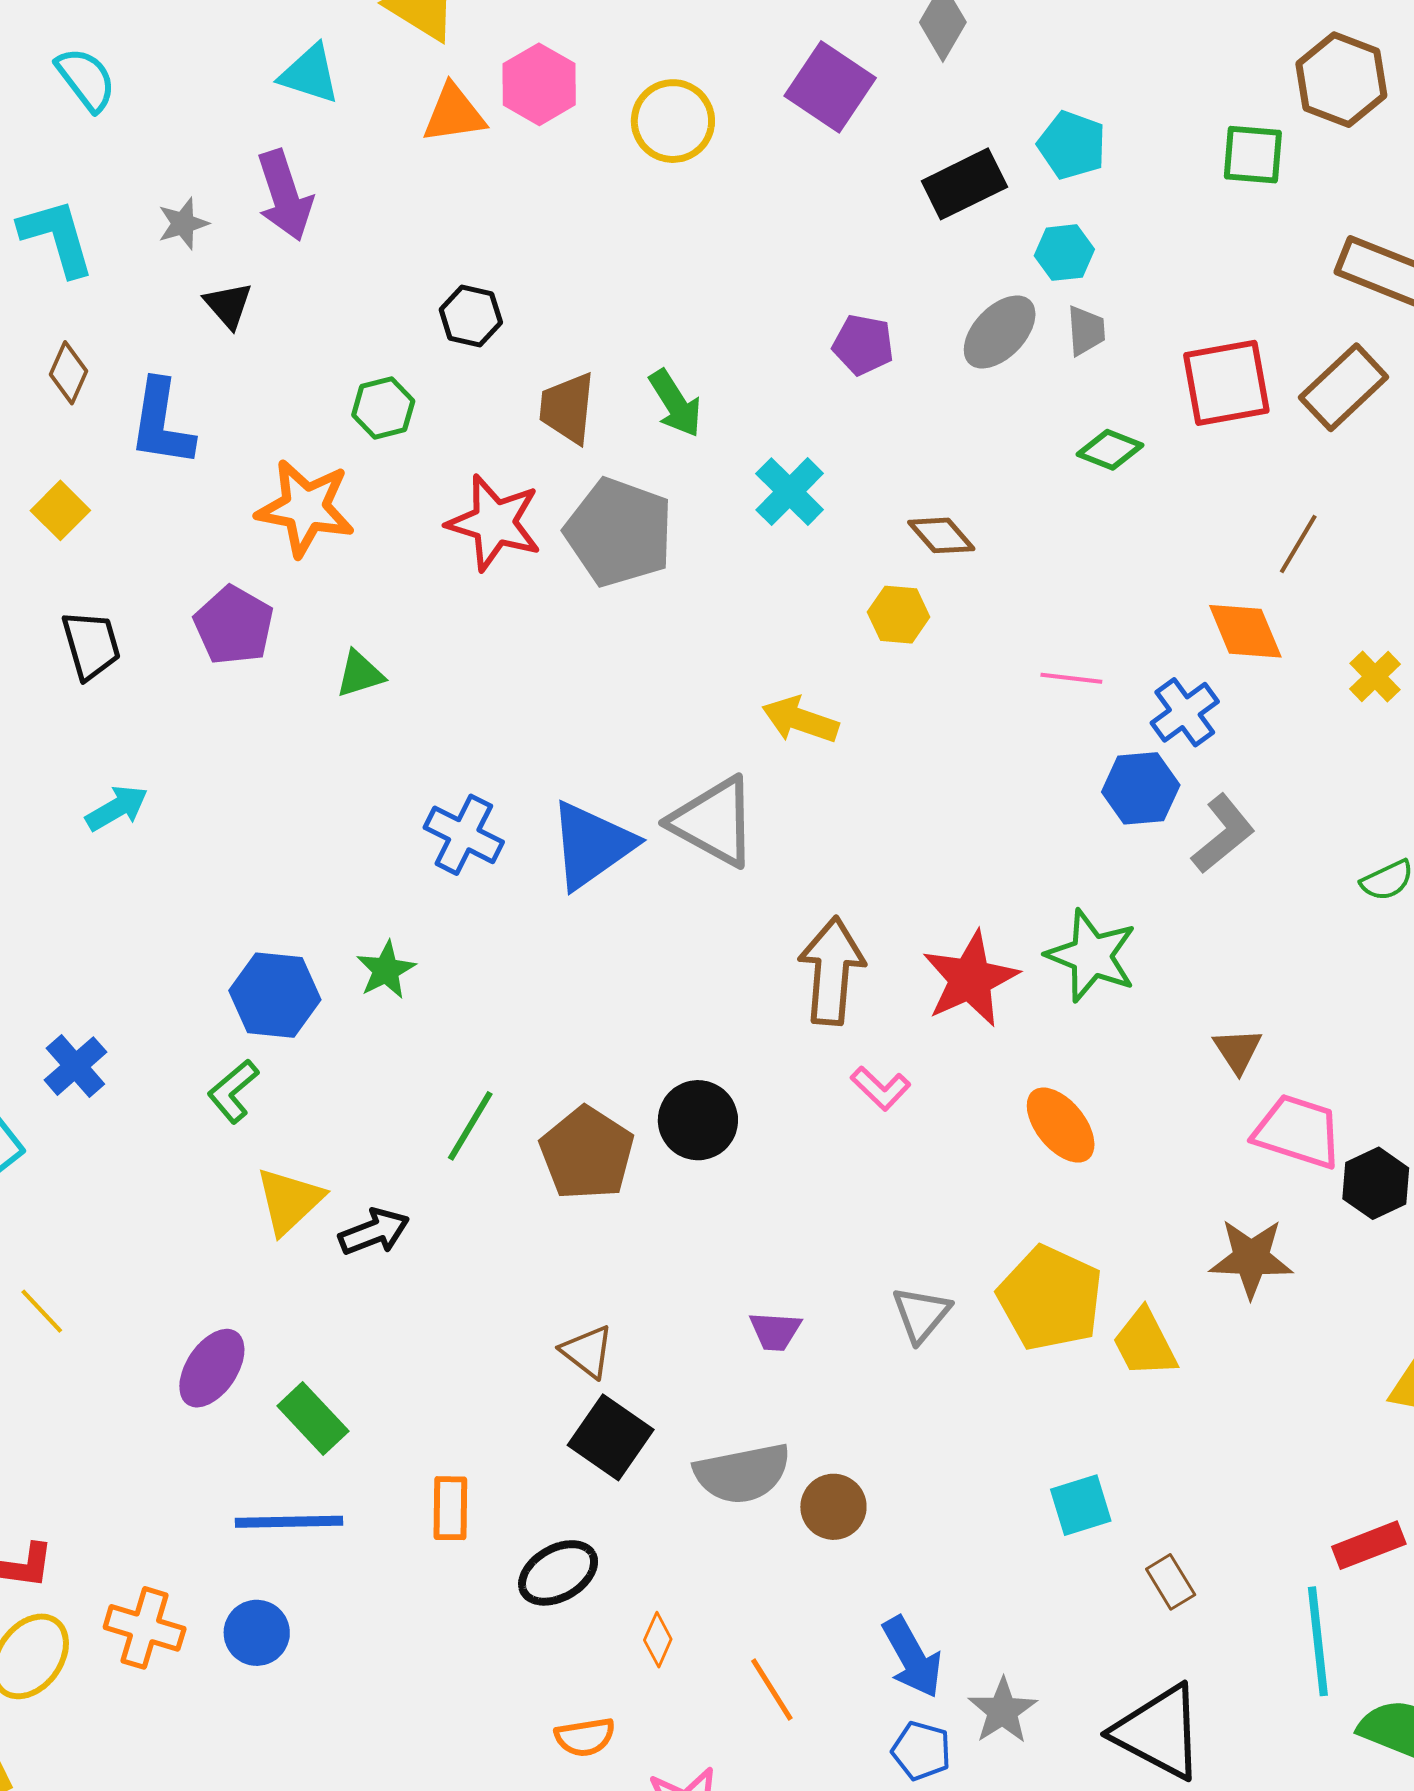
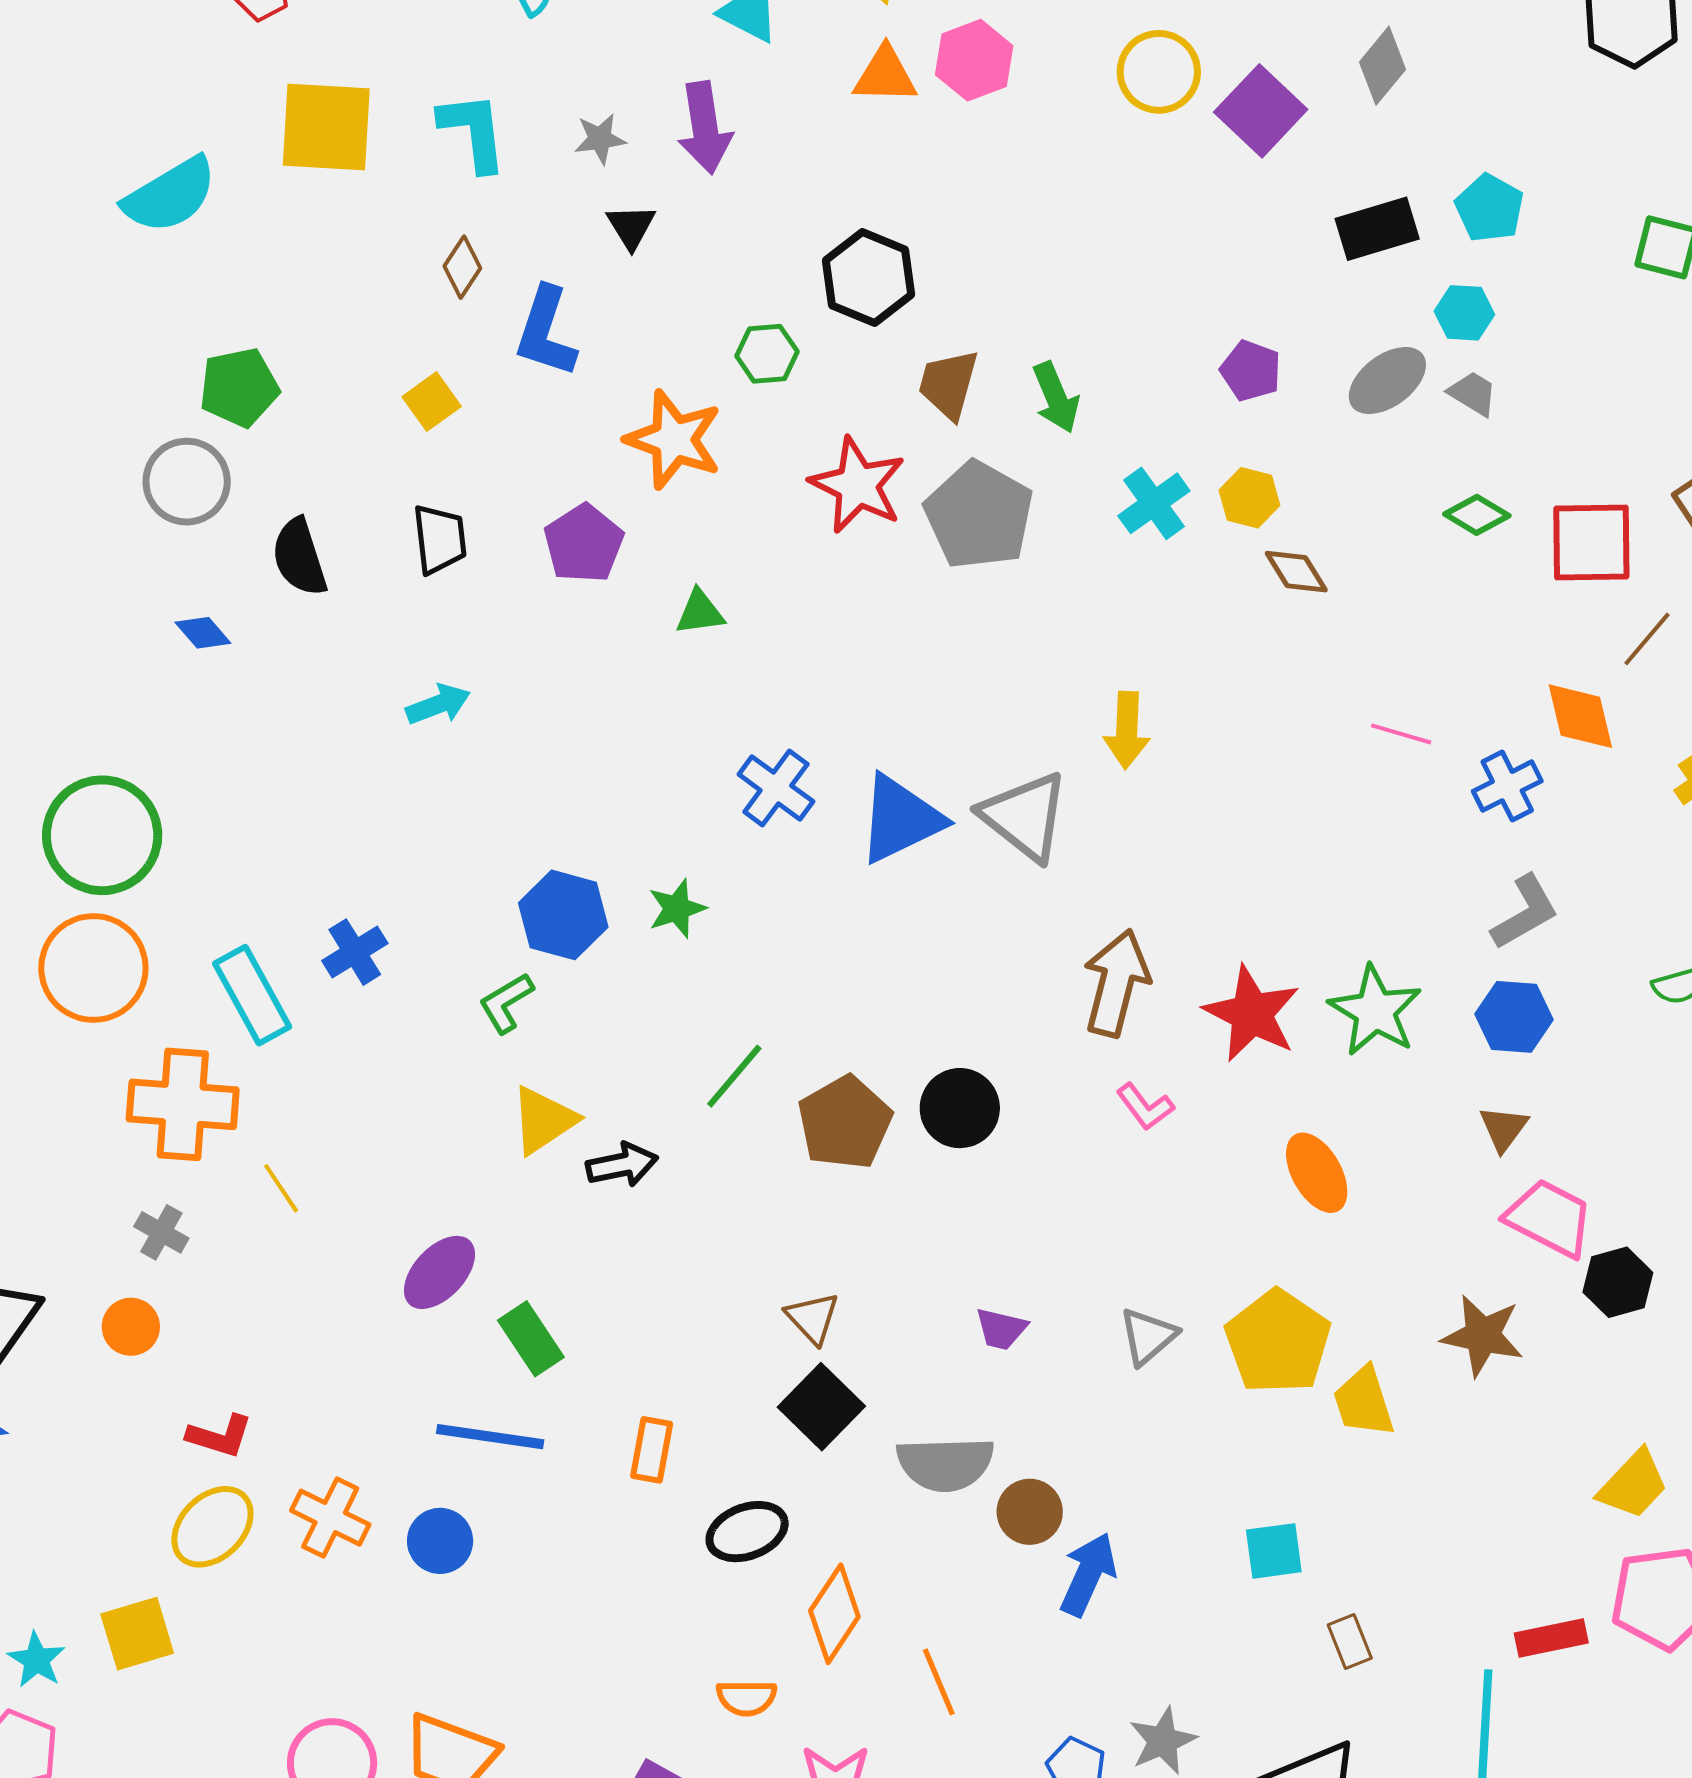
yellow circle: (673, 121) -> (1159, 72), moved
black hexagon: (471, 316) -> (868, 277), size x1.5
gray trapezoid: (1086, 331) -> (1473, 393), turned -64
red square: (1226, 383) -> (1591, 543), moved
yellow hexagon: (899, 615) -> (1249, 498), moved
yellow arrow: (800, 720) -> (1127, 730), turned -116
blue hexagon: (1141, 788) -> (1514, 1017), moved
red star: (970, 979) -> (1252, 1014), turned -30
orange diamond: (658, 1640) -> (834, 1614), size x1.8
blue arrow: (912, 1657) -> (1088, 1574), moved, turned -136

